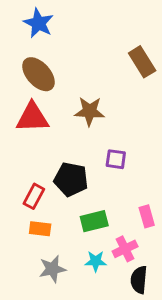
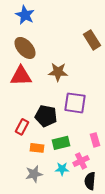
purple square: (116, 159) -> (75, 103), size x1.6
orange rectangle: (40, 229) -> (37, 148), moved

